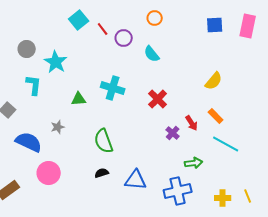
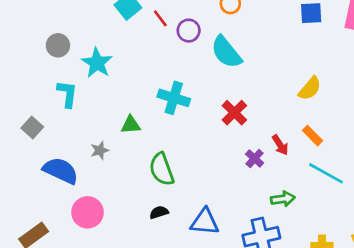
cyan semicircle: (152, 54) -> (226, 52), size x1.5
green triangle: (79, 99) -> (131, 125), moved

